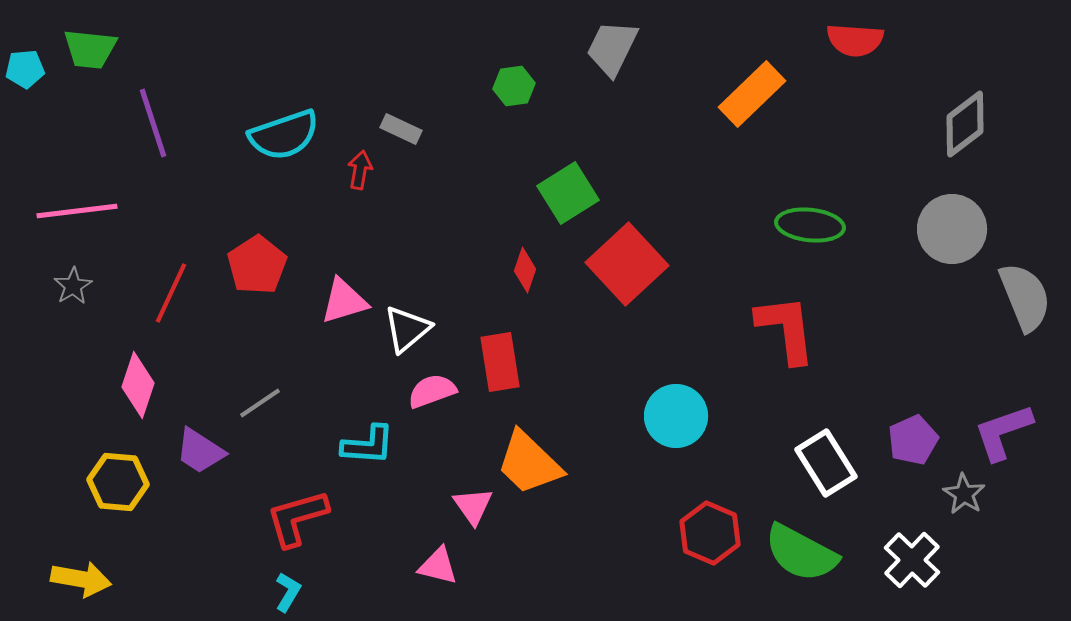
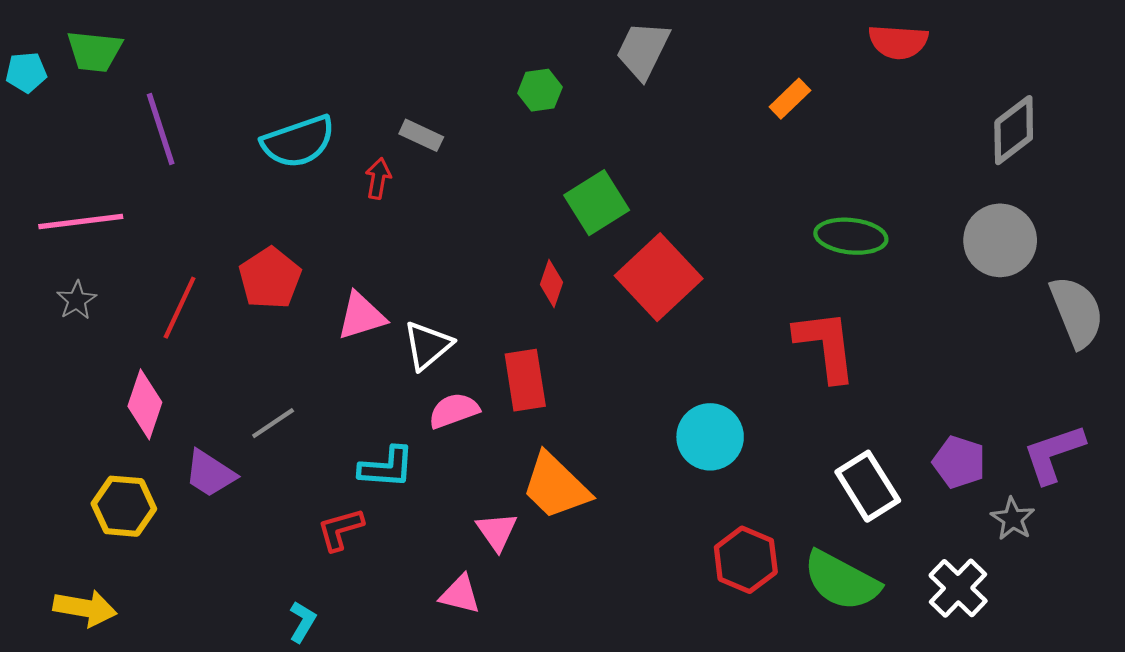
orange rectangle: (752, 94) -> (790, 99), size x0.6
purple pentagon: (913, 440) -> (959, 462), turned -30
red L-shape: (297, 518) -> (340, 529), moved, size x0.7

